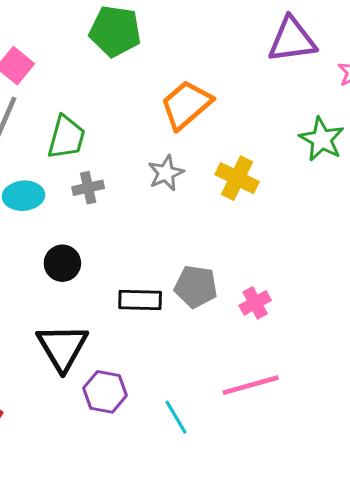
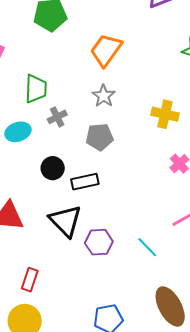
yellow cross: (237, 178) -> (165, 114), moved
gray pentagon: (196, 286) -> (100, 137), moved
black rectangle: (140, 300) -> (85, 182), moved

